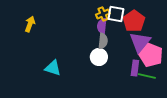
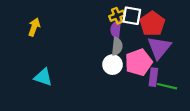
pink pentagon: (151, 55) -> (139, 62), moved, turned 30
cyan triangle: (53, 68) -> (43, 77), moved

